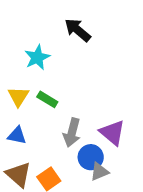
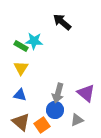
cyan star: (37, 57) -> (34, 41), turned 30
green rectangle: (47, 99) -> (21, 46), moved
blue circle: (91, 157) -> (55, 110), moved

